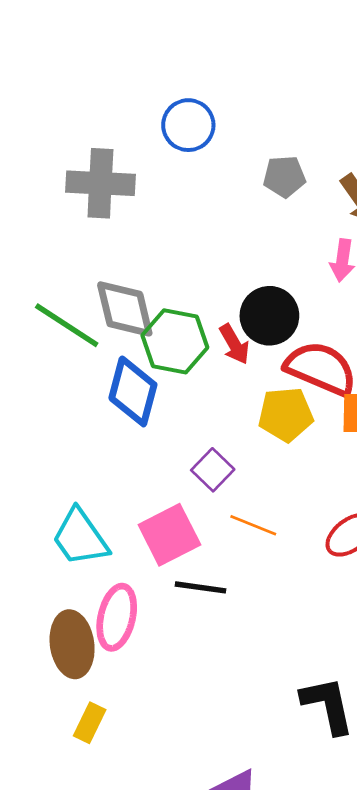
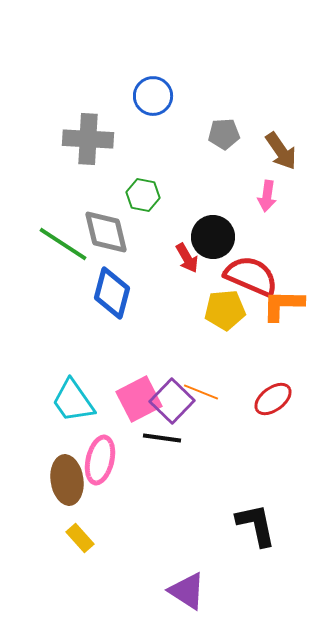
green hexagon: (175, 341) -> (143, 195), moved, size x0.7
purple square: (213, 470) -> (172, 401), moved, size x1.4
yellow rectangle: (90, 723) -> (80, 538), turned -68

